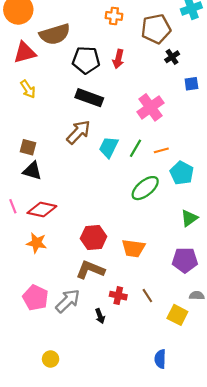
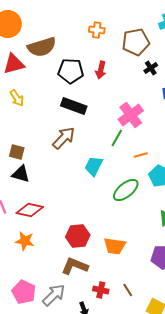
cyan trapezoid: (109, 147) -> (94, 166), moved
green line: (135, 148) -> (117, 138), moved

